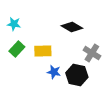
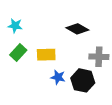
gray cross: (92, 53) -> (99, 57), turned -30

